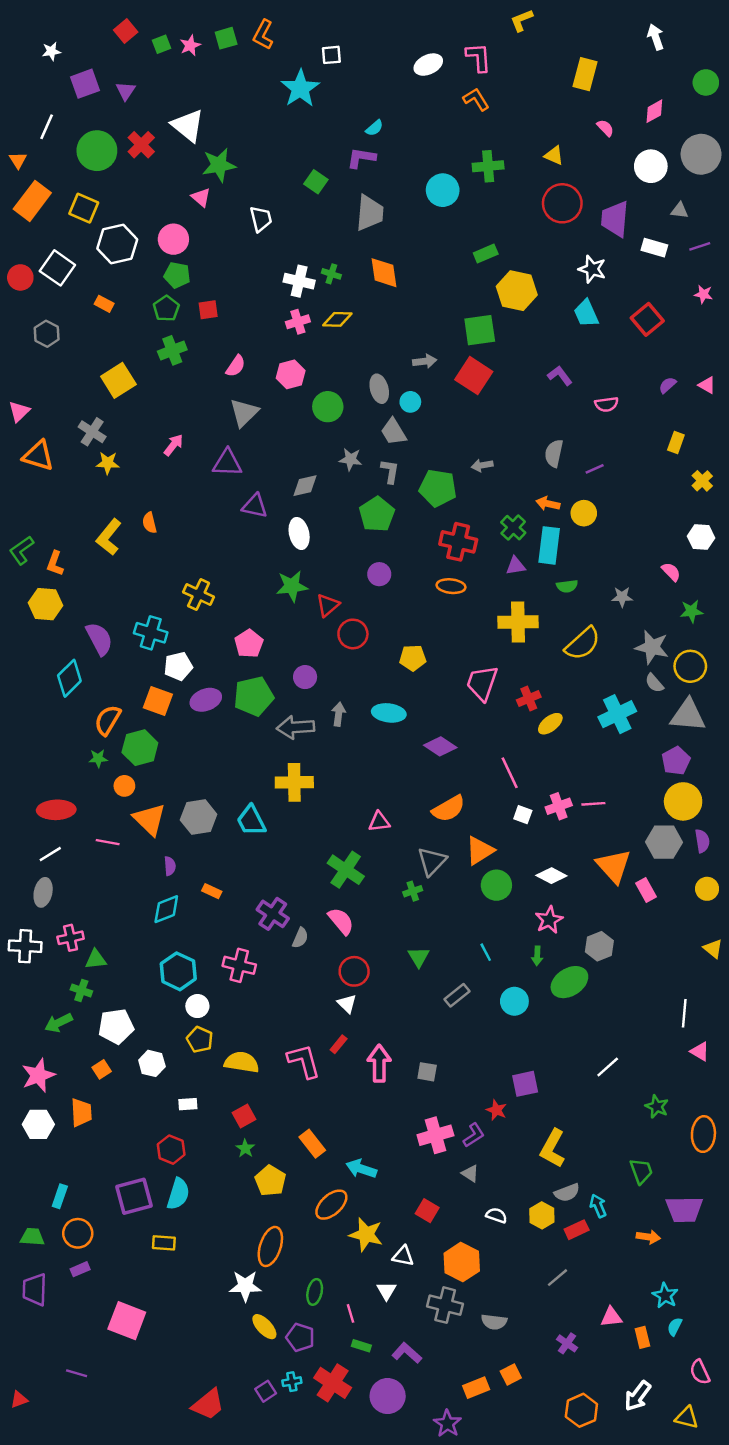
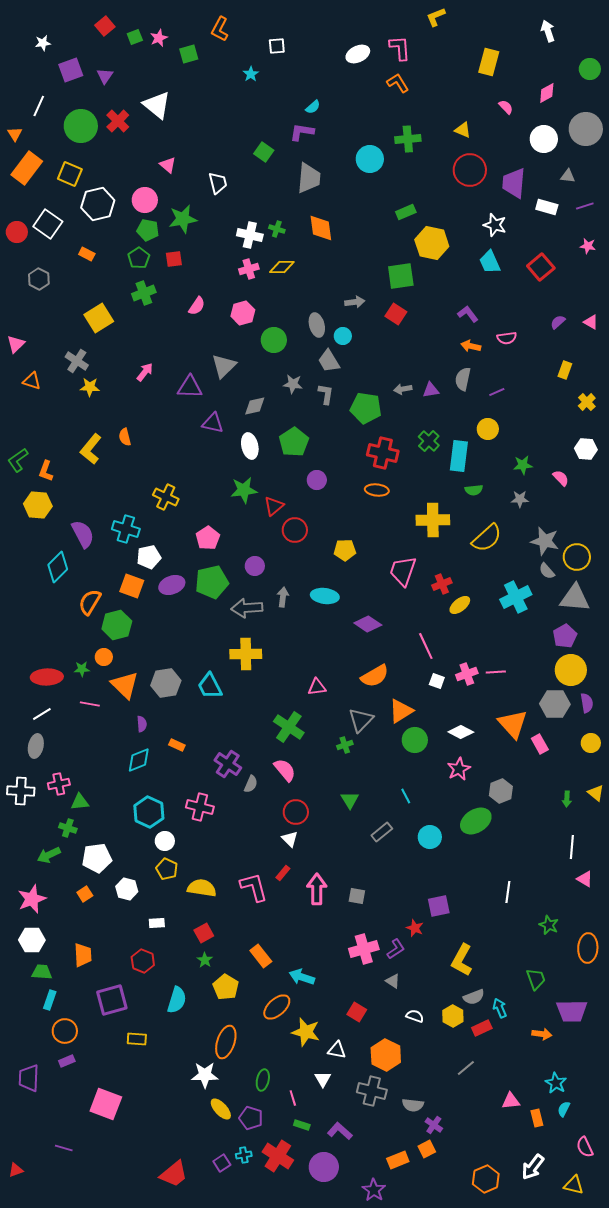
green square: (226, 38) -> (189, 54), moved
cyan star: (300, 88) -> (251, 74), size x0.5
green star: (219, 165) -> (183, 219), moved
red square: (474, 376) -> (396, 314), size x0.7
gray triangle: (244, 413) -> (224, 366), moved
orange triangle: (38, 456) -> (32, 381), size x0.7
orange arrow: (548, 504) -> (471, 346), moved
green pentagon: (377, 514) -> (294, 442), moved
purple triangle: (516, 566) -> (431, 390), moved
green star: (691, 611) -> (523, 465), moved
green star: (98, 758) -> (82, 669), moved
green arrow: (537, 956) -> (567, 799), moved
white line: (608, 1067) -> (508, 892), turned -40
orange trapezoid: (81, 1112) -> (83, 955), moved
cyan semicircle: (178, 1194) -> (177, 1000), moved
green trapezoid: (32, 1237) -> (42, 972), moved
purple cross: (567, 1343) -> (434, 1125), moved

